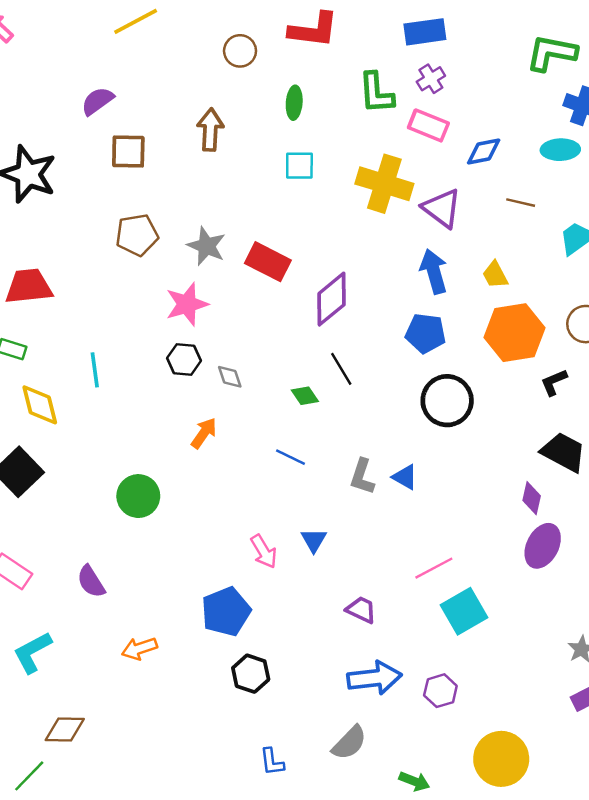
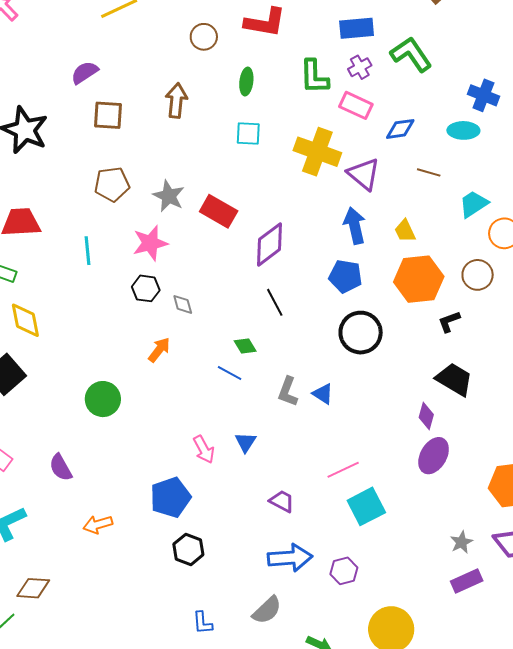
green L-shape: (552, 53) -> (411, 54), moved, turned 42
cyan line: (95, 370) -> (88, 251), moved
green diamond: (305, 396) -> (245, 346), moved

